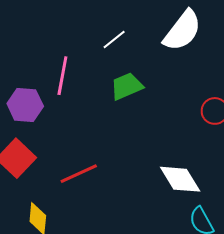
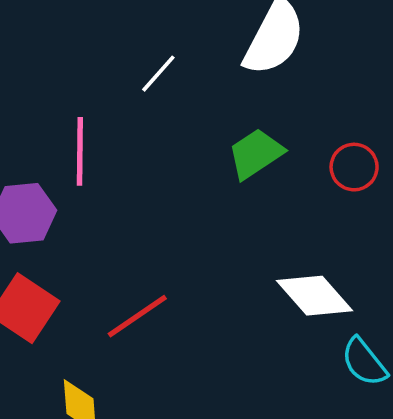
green trapezoid: (127, 86) -> (256, 154), moved

